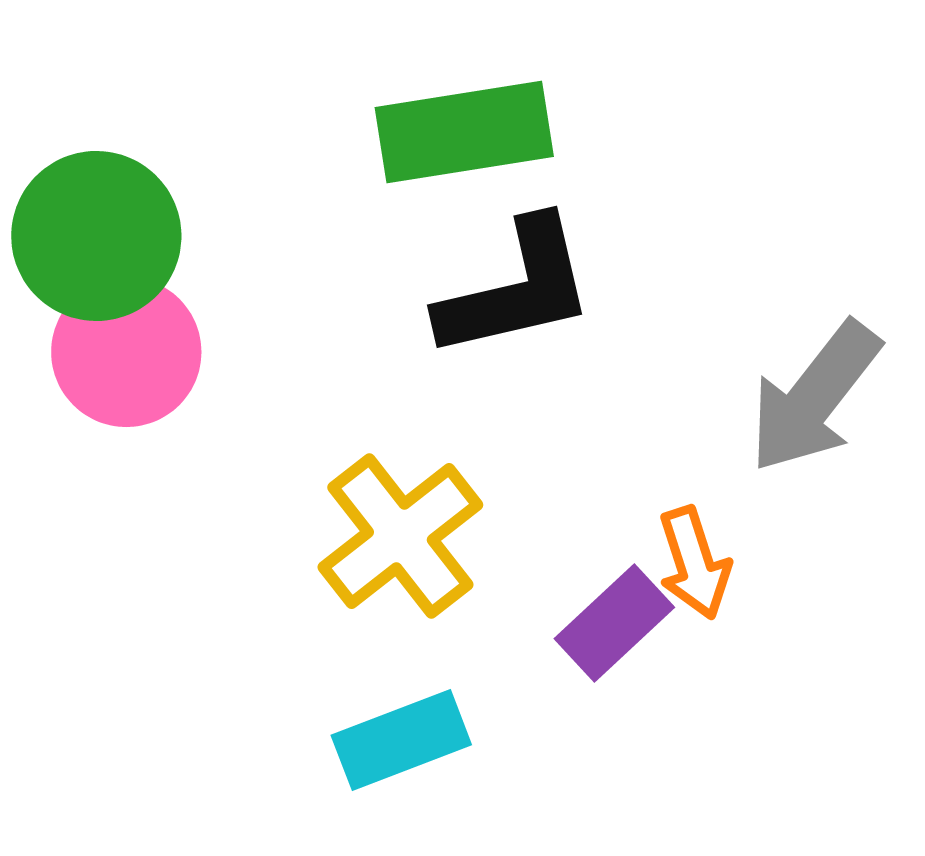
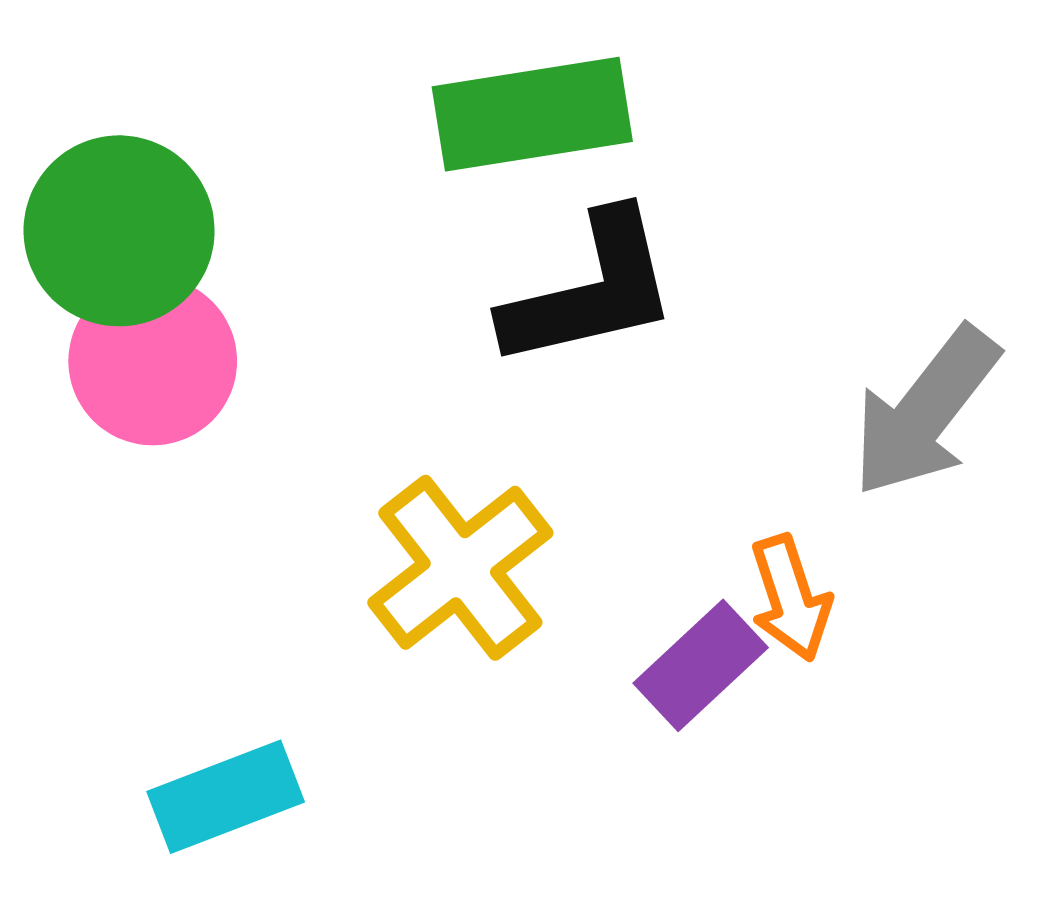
cyan rectangle: (401, 740) -> (226, 797), moved

